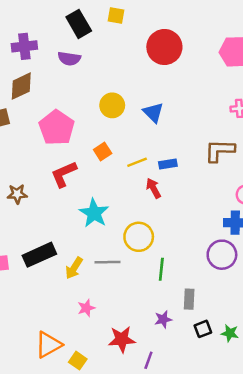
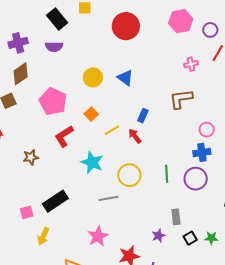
yellow line: (137, 162) -> (112, 130), moved
blue rectangle: (168, 164) -> (143, 116), turned -48
yellow arrow: (74, 268) -> (43, 236), moved
green line: (161, 269) -> (167, 174), moved
pink star: (86, 308) -> (98, 236), size x1.5

